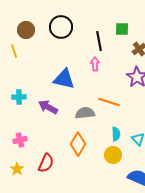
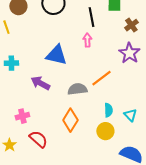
cyan cross: (19, 97) -> (11, 63), moved
orange line: (109, 102) -> (101, 78), turned -55
pink cross: (20, 140) -> (22, 116), moved
red semicircle: (46, 163) -> (38, 139), turned -72

